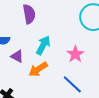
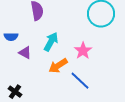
orange arrow: (38, 69) -> (58, 66), moved

